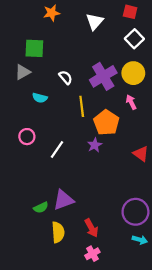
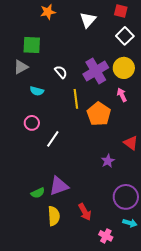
pink circle: (27, 137) -> (32, 123), moved
purple star: (95, 145) -> (108, 161), moved
pink cross: (92, 254) -> (106, 236), moved, turned -32

